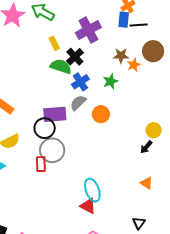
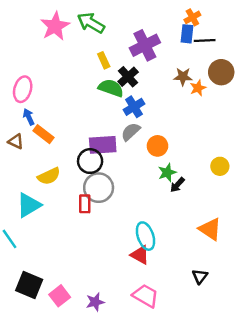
green star: (110, 81) -> (167, 173), moved
black arrow: (146, 147) -> (177, 185), moved
orange triangle: (147, 183) -> (210, 229), size x1.5

